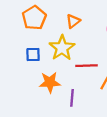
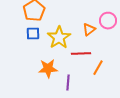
orange triangle: (73, 21) -> (89, 30), moved
blue square: (33, 55) -> (33, 34), moved

